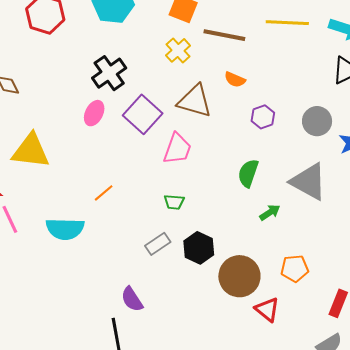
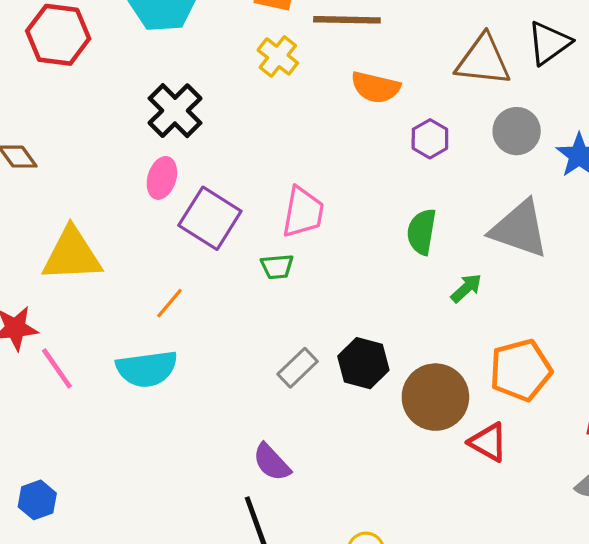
orange semicircle: (235, 80) -> (376, 87), size x1.4
brown triangle: (195, 101) -> (483, 60), moved
purple square: (143, 114) -> (210, 218), moved
orange line: (104, 193) -> (169, 303), moved
green trapezoid: (174, 202) -> (277, 267), moved
orange pentagon: (295, 268) -> (521, 370), size x1.4

